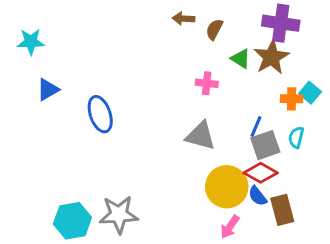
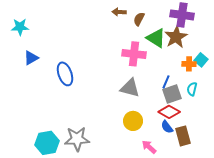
green triangle: (241, 59) -> (156, 38), size x1.5
pink cross: (207, 83) -> (134, 54), size x1.6
yellow circle: (227, 187) -> (133, 121), moved, size x0.7
pink arrow: (230, 227) -> (149, 147), turned 98

